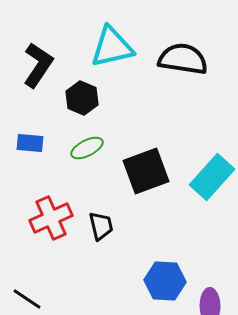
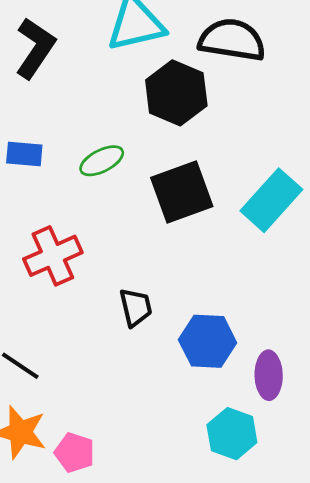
black hexagon: (82, 98) -> (176, 93), moved, size x1.4
black trapezoid: (101, 226) -> (136, 307), moved

